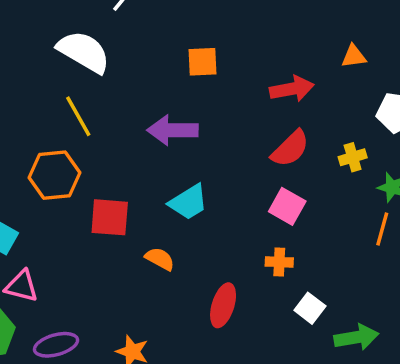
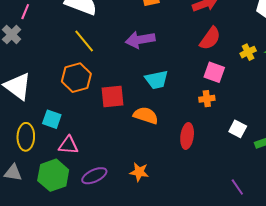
yellow cross: (353, 157) -> (248, 52), moved
cyan trapezoid: (188, 202) -> (157, 80), turned 30
orange semicircle: (160, 259) -> (146, 115), size x1.4
orange cross: (279, 262) -> (207, 99), moved

